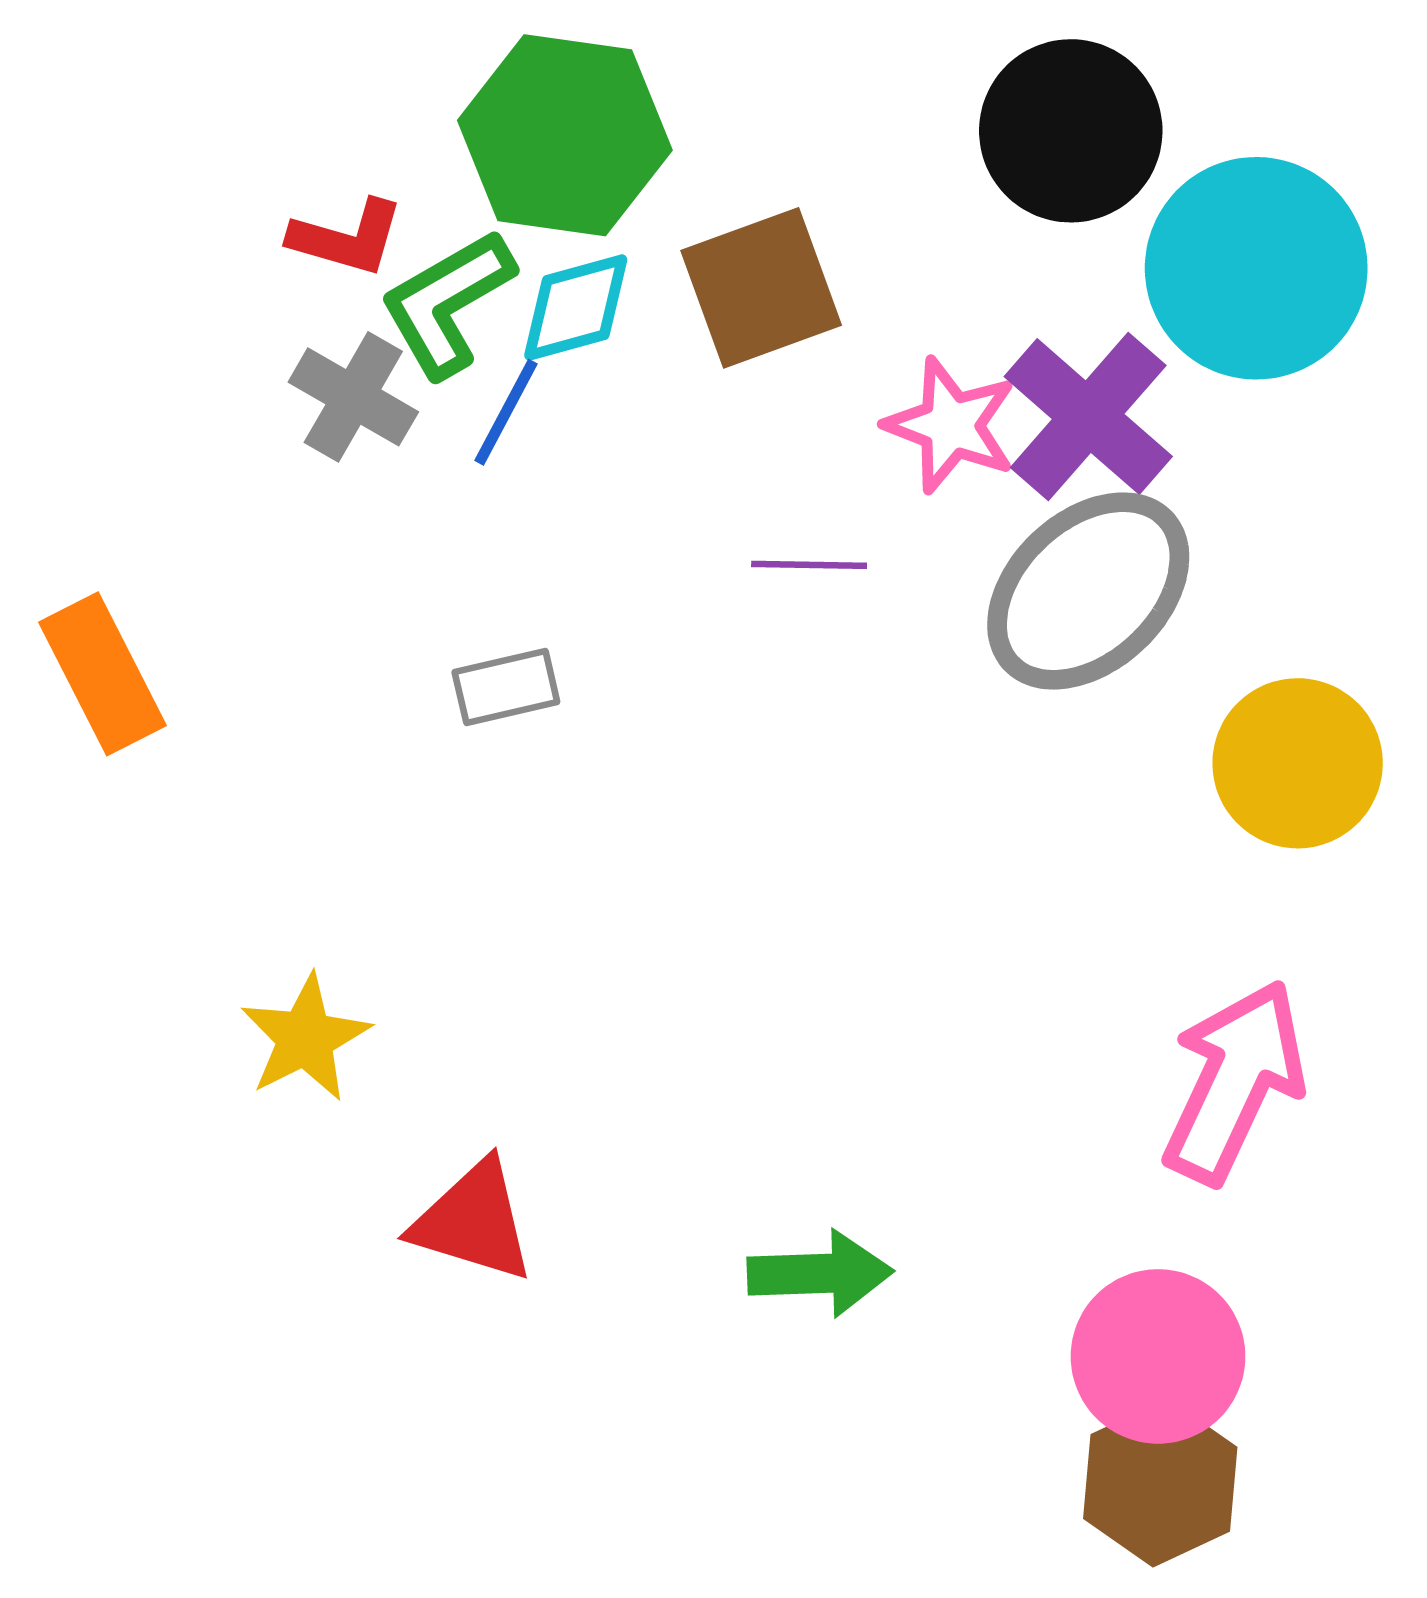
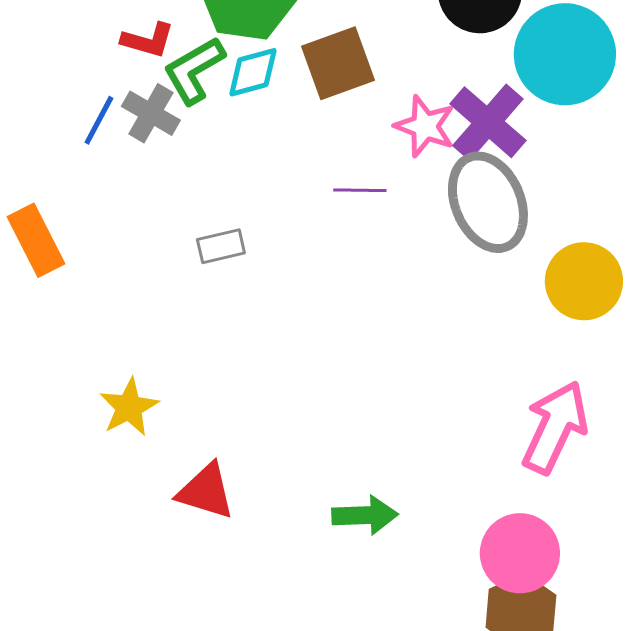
blue line: (506, 412) -> (99, 120), moved
gray ellipse: (1088, 591) -> (488, 202), turned -70

